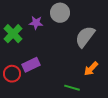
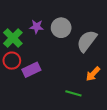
gray circle: (60, 13) -> (61, 28), moved
red circle: (12, 74) -> (12, 61), moved

